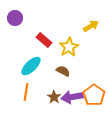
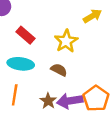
red rectangle: (44, 40) -> (25, 35), moved
cyan ellipse: (31, 66) -> (21, 64), turned 50

